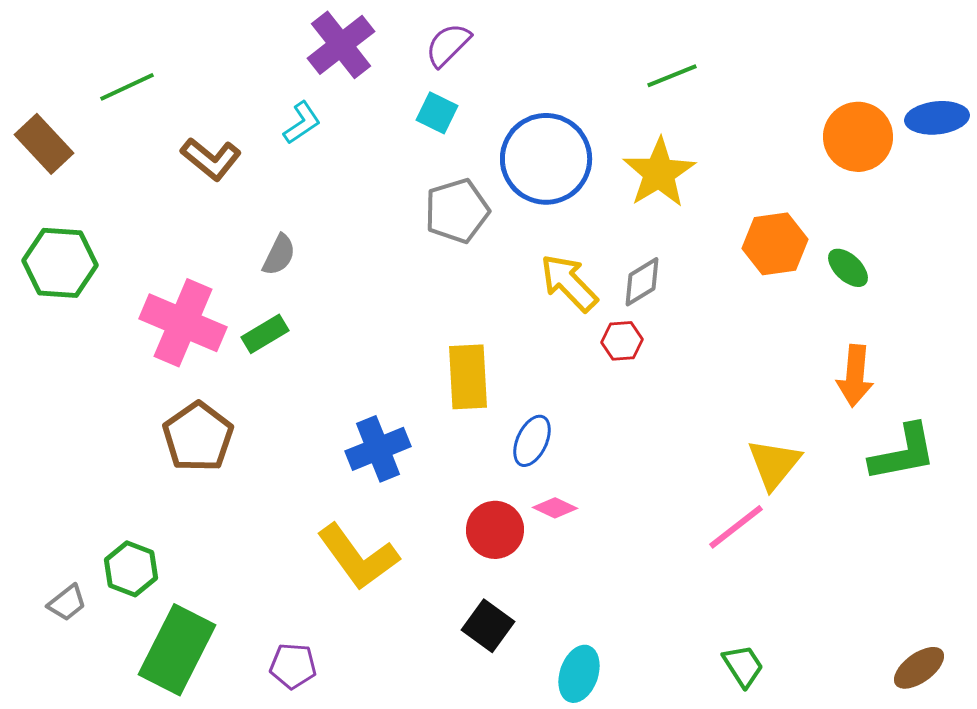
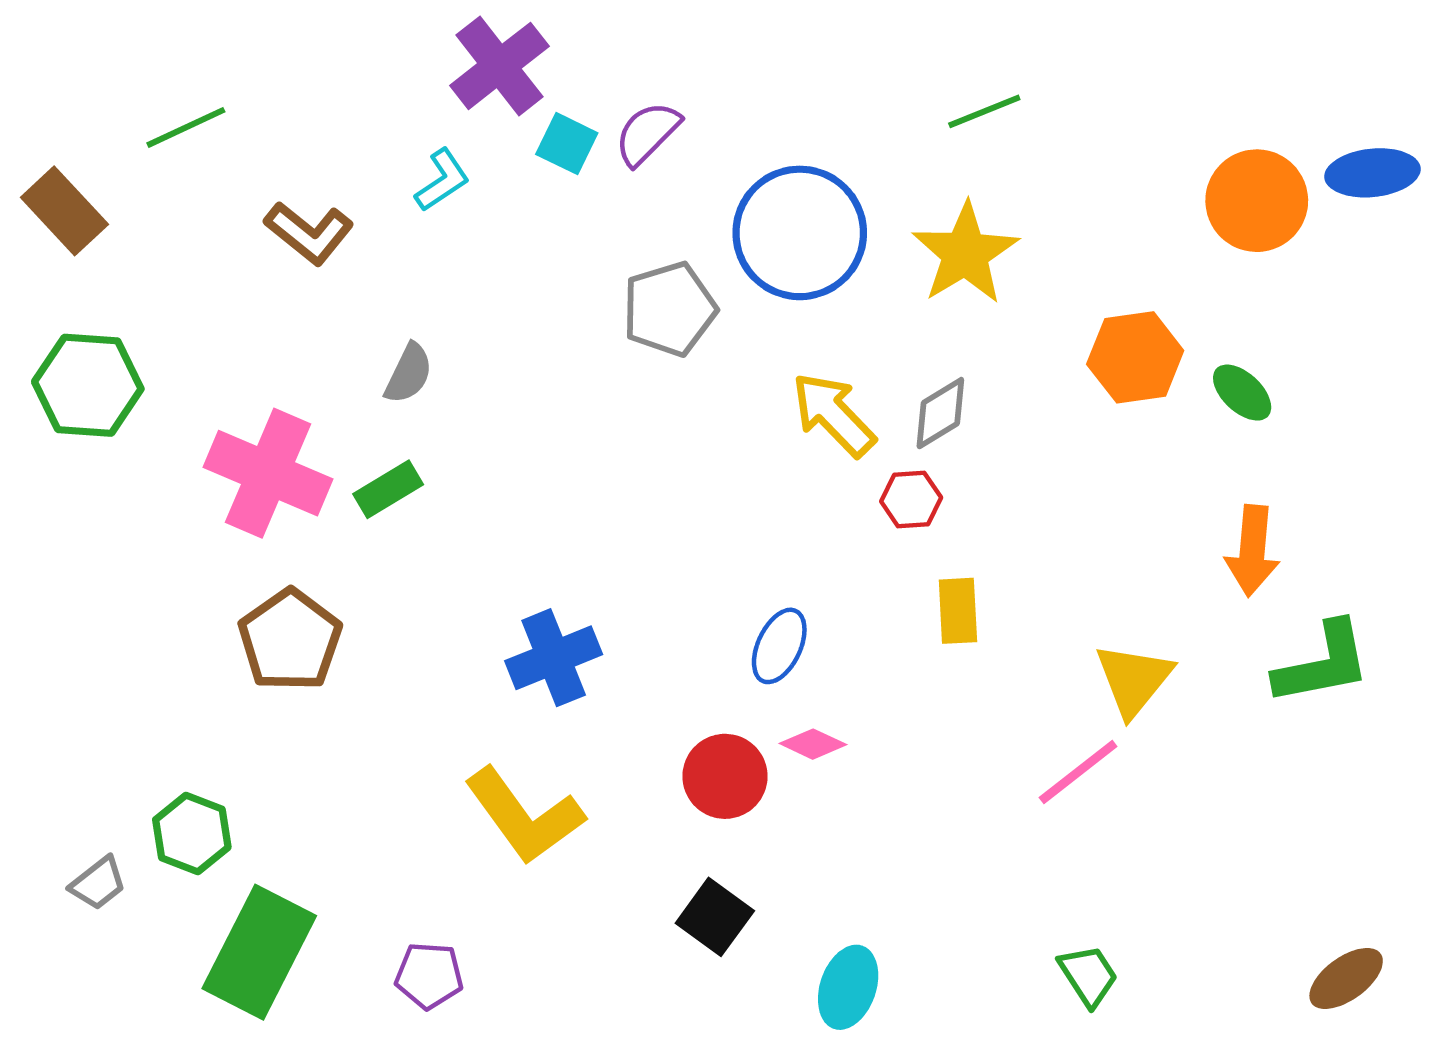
purple semicircle: (448, 45) -> (647, 133), moved
cyan square: (437, 113) -> (567, 144), moved
yellow rectangle: (468, 377) -> (958, 611), moved, size x0.7

